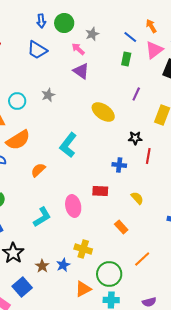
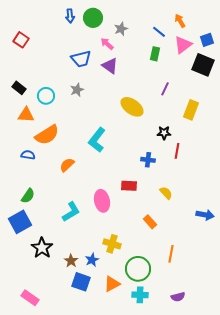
blue trapezoid: (37, 50) -> (81, 59), moved, turned -45
orange line: (142, 259) -> (171, 254), turned -36
blue square: (22, 287) -> (81, 282), moved, turned -30

